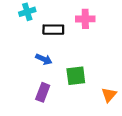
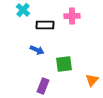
cyan cross: (27, 12) -> (23, 10), turned -32
purple rectangle: (43, 92) -> (43, 86), moved

